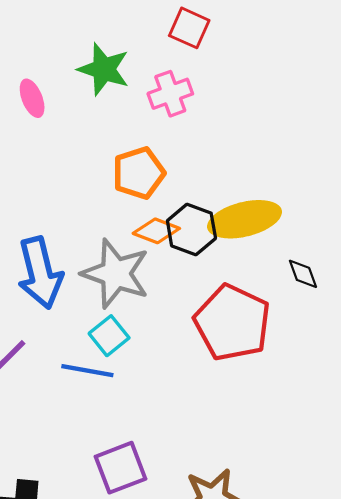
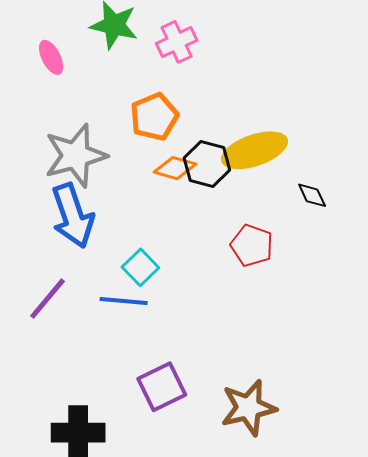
gray star: (116, 274) -> (76, 156), moved, turned -30
red pentagon: (232, 323) -> (252, 245), size x0.6

